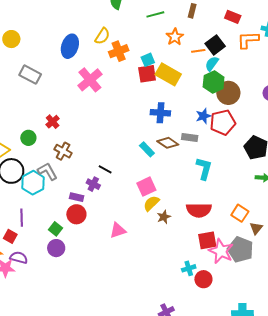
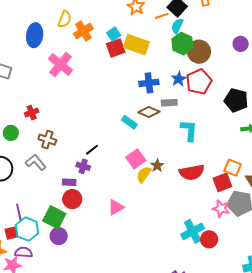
blue cross: (160, 113) -> (149, 83), moved
red cross: (53, 122) -> (32, 113), turned 32
black line: (105, 169) -> (92, 150), turned -56
cyan hexagon: (33, 183) -> (27, 229), moved
brown star: (164, 217) -> (157, 166), moved
green square: (56, 229) -> (54, 217), size x1.6
red square: (10, 236) -> (11, 233), turned -32
red square: (207, 240) -> (222, 182), moved
pink star: (221, 251) -> (221, 209), size x0.7
cyan cross: (189, 268) -> (193, 231), size x1.6

